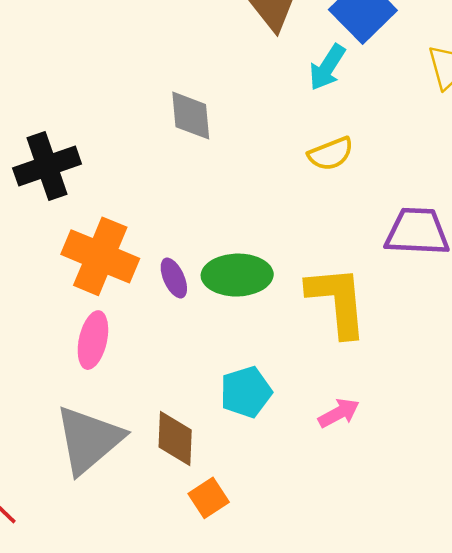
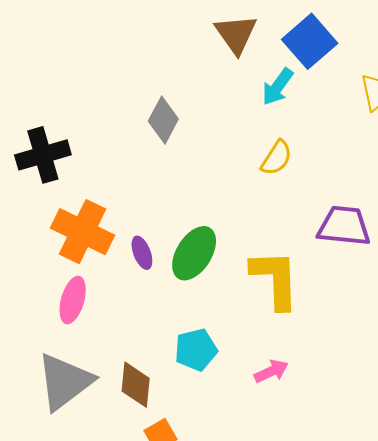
gray diamond: (191, 116) -> (163, 120), turned 30
yellow semicircle: (331, 154) -> (277, 158), turned -39
green ellipse: (237, 275) -> (194, 253), turned -60

